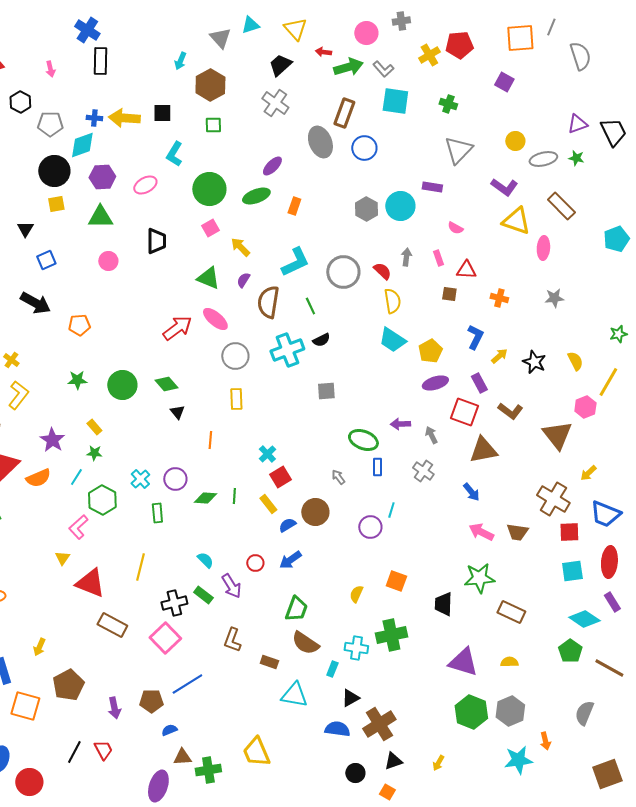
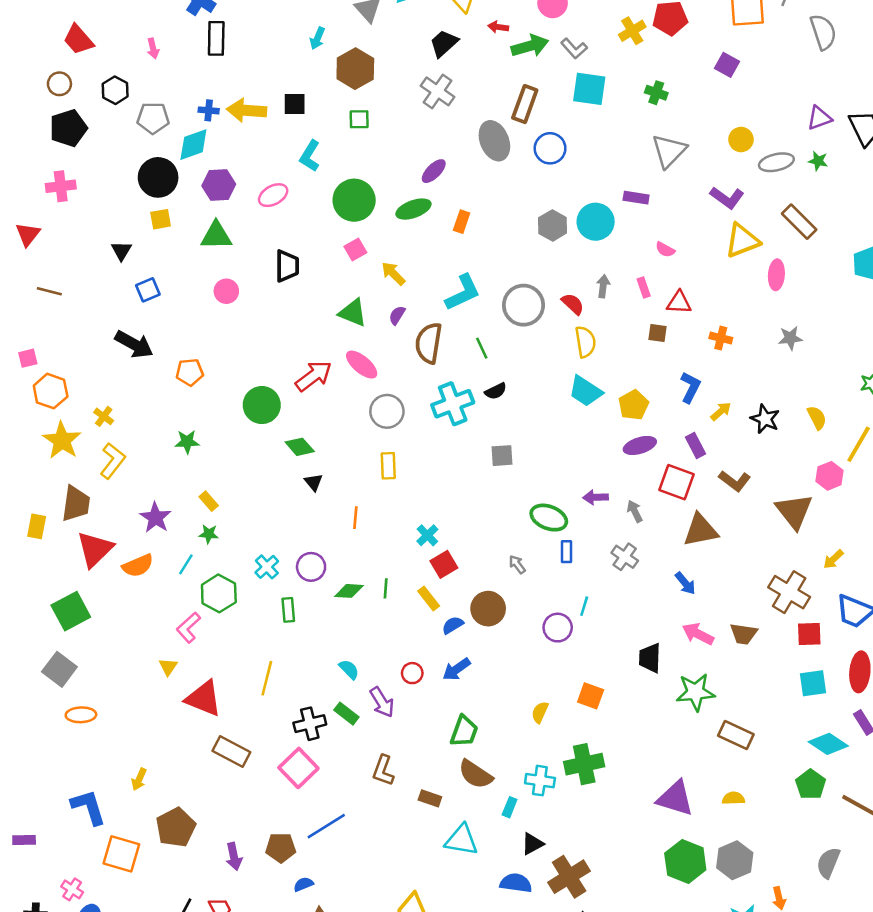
yellow triangle: (516, 221) -> (742, 241), turned -40
green circle: (122, 385) -> (262, 405), moved
black trapezoid: (443, 604) -> (650, 658), moved

